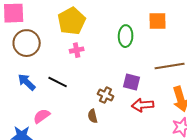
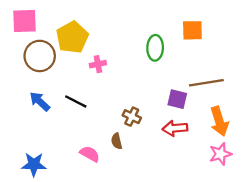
yellow pentagon: (72, 21) -> (72, 37), moved
purple square: (132, 82) -> (177, 99), moved
pink semicircle: (42, 116) -> (90, 154), moved, turned 66

